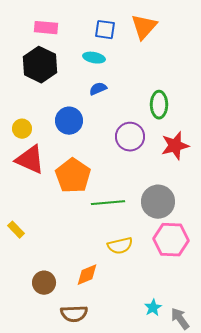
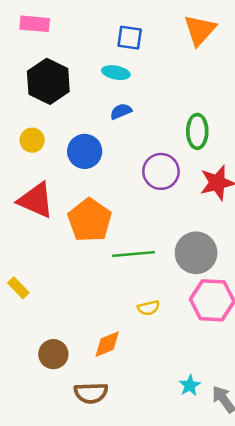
orange triangle: (144, 27) -> (200, 30), moved
pink rectangle: (46, 28) -> (35, 24), moved
yellow circle: (22, 129) -> (32, 140), moved
yellow semicircle: (120, 246) -> (148, 308), size x0.7

